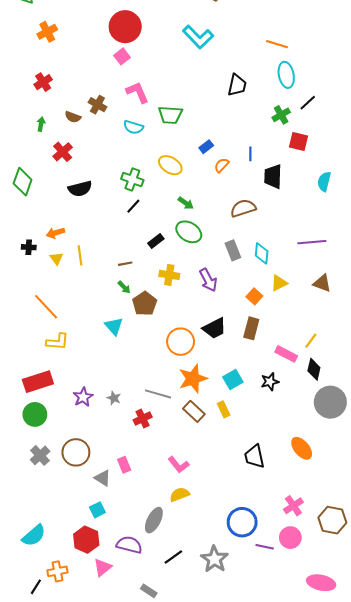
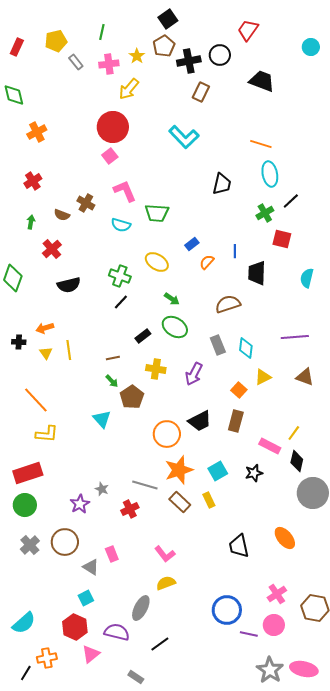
purple arrow: (208, 280) -> (194, 374), turned 55
purple star: (83, 397) -> (80, 504), moved
gray star: (214, 559) -> (270, 670), moved

